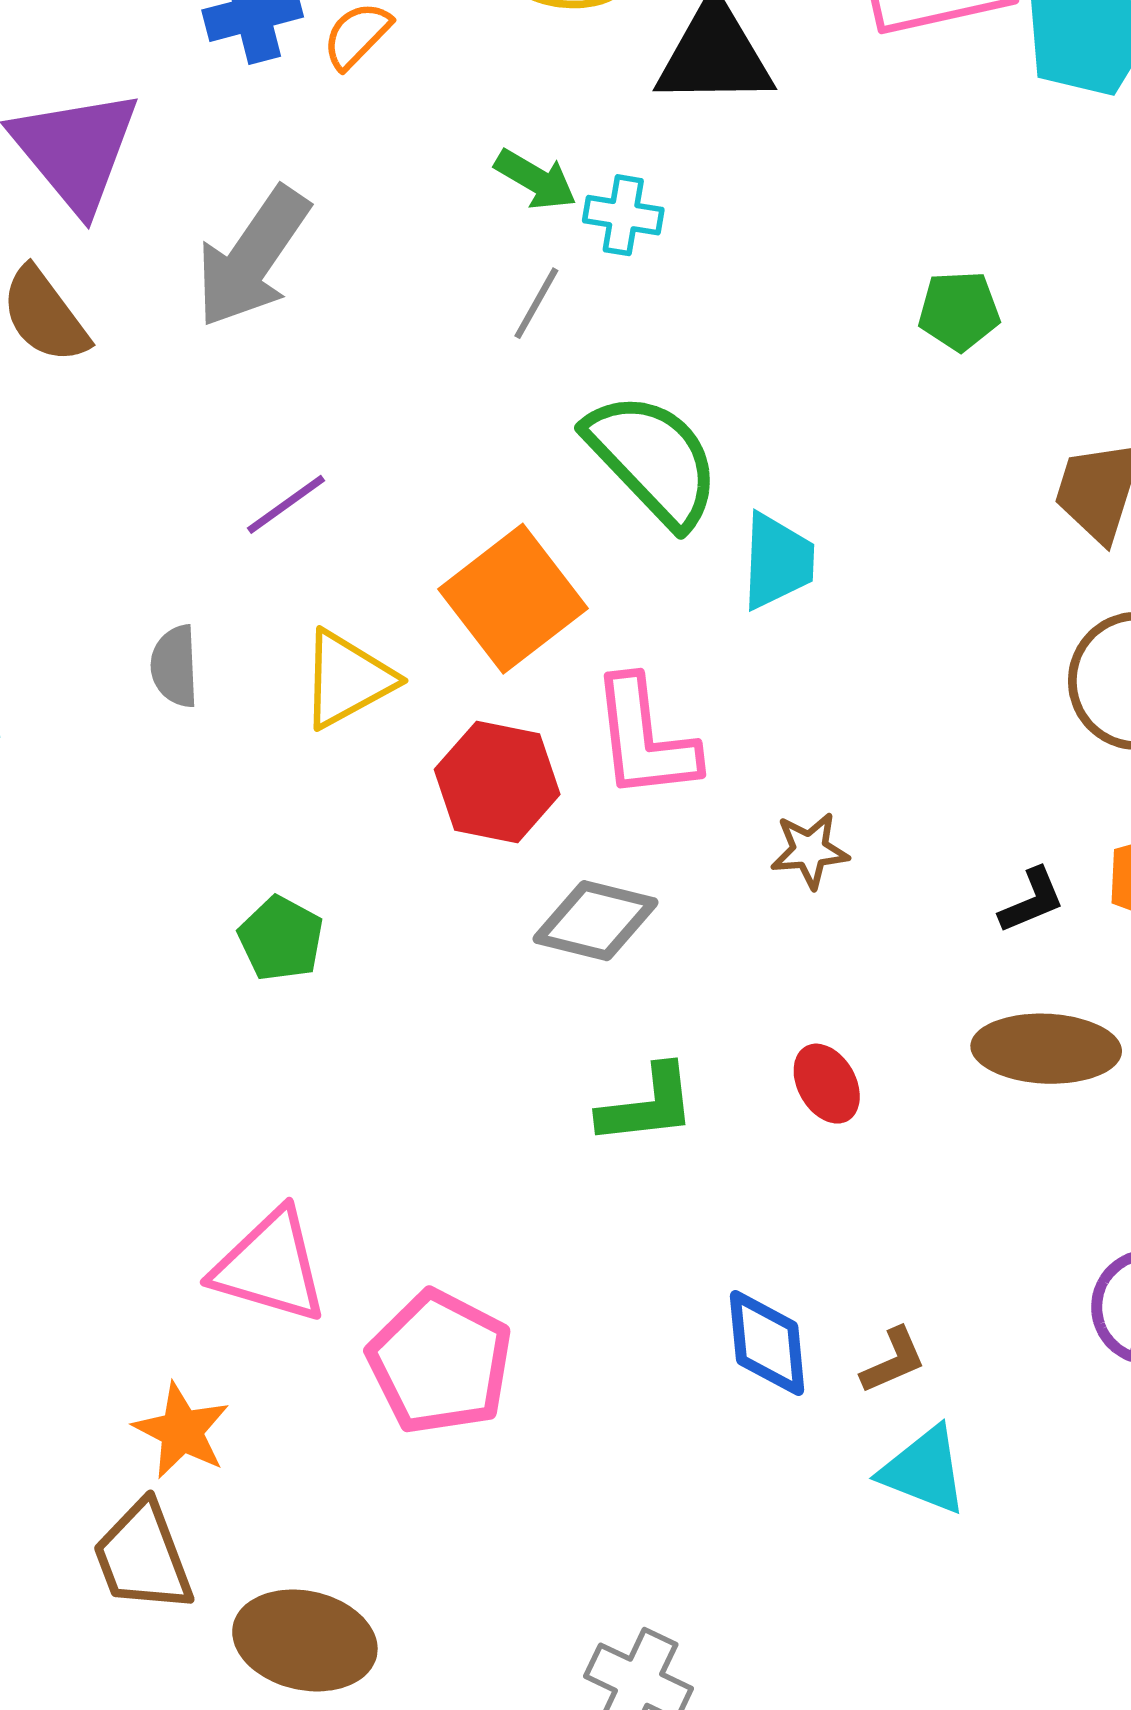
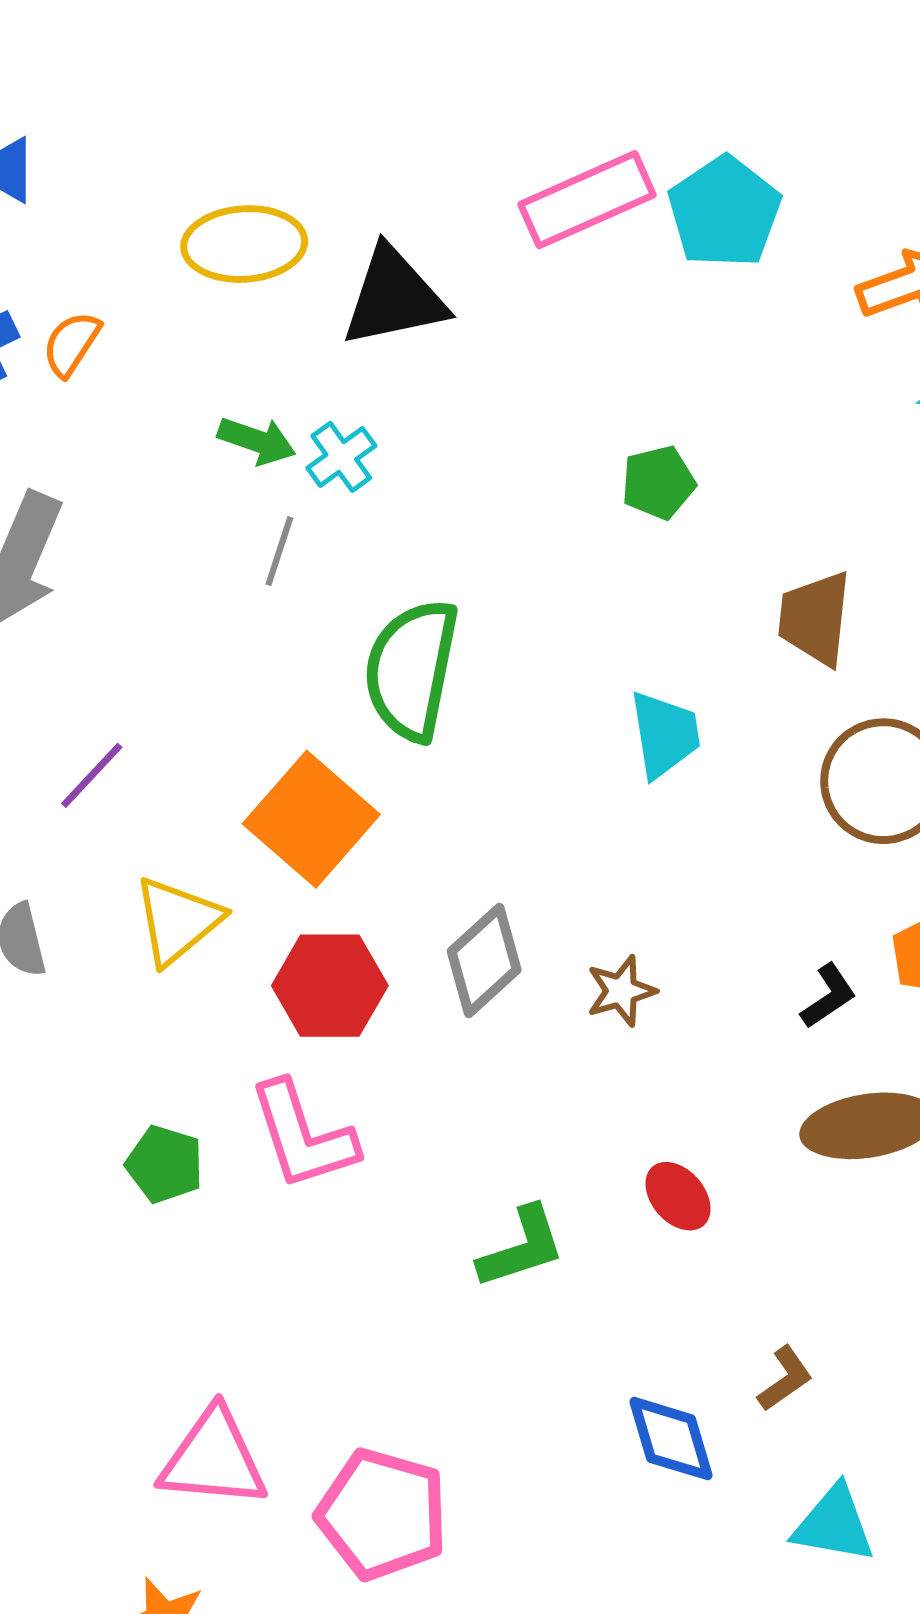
cyan cross: (623, 215) -> (341, 457), turned -34
green semicircle: (653, 459) -> (411, 670), turned -114
cyan trapezoid: (777, 561) -> (665, 734), moved
pink L-shape: (645, 738) -> (303, 1136), moved
gray diamond: (595, 921) -> (484, 960), moved, turned -45
brown L-shape: (893, 1361) -> (785, 1379), moved

